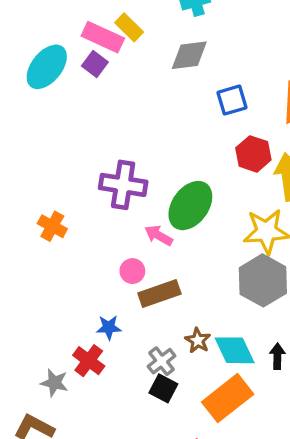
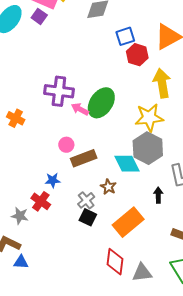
red hexagon: (253, 154) -> (137, 55), moved
pink arrow: (159, 235) -> (80, 109), moved
cyan diamond: (235, 350) -> (127, 164), moved

